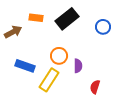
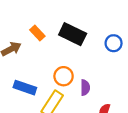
orange rectangle: (36, 18) -> (37, 33), turned 40
black rectangle: (67, 19) -> (73, 34), turned 65

